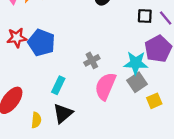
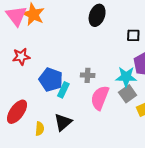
blue pentagon: (41, 43) -> (51, 80), moved
gray cross: (92, 60) -> (88, 75), turned 32
cyan rectangle: (58, 85) -> (63, 90), moved

